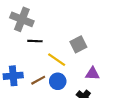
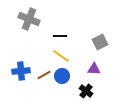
black line: (35, 41) -> (60, 36), moved
gray square: (78, 44) -> (100, 42), moved

